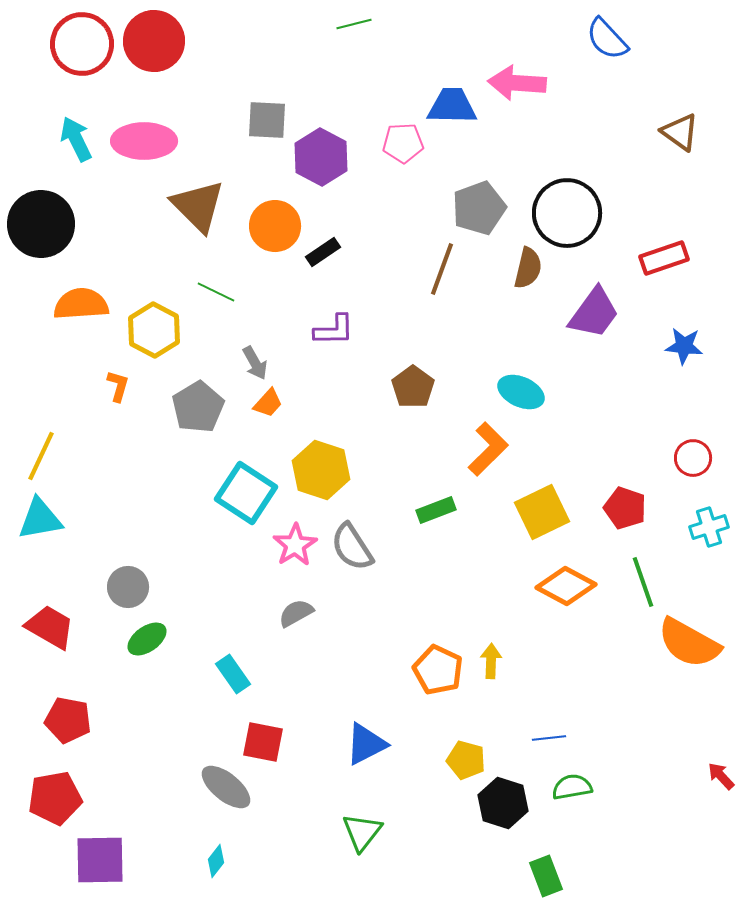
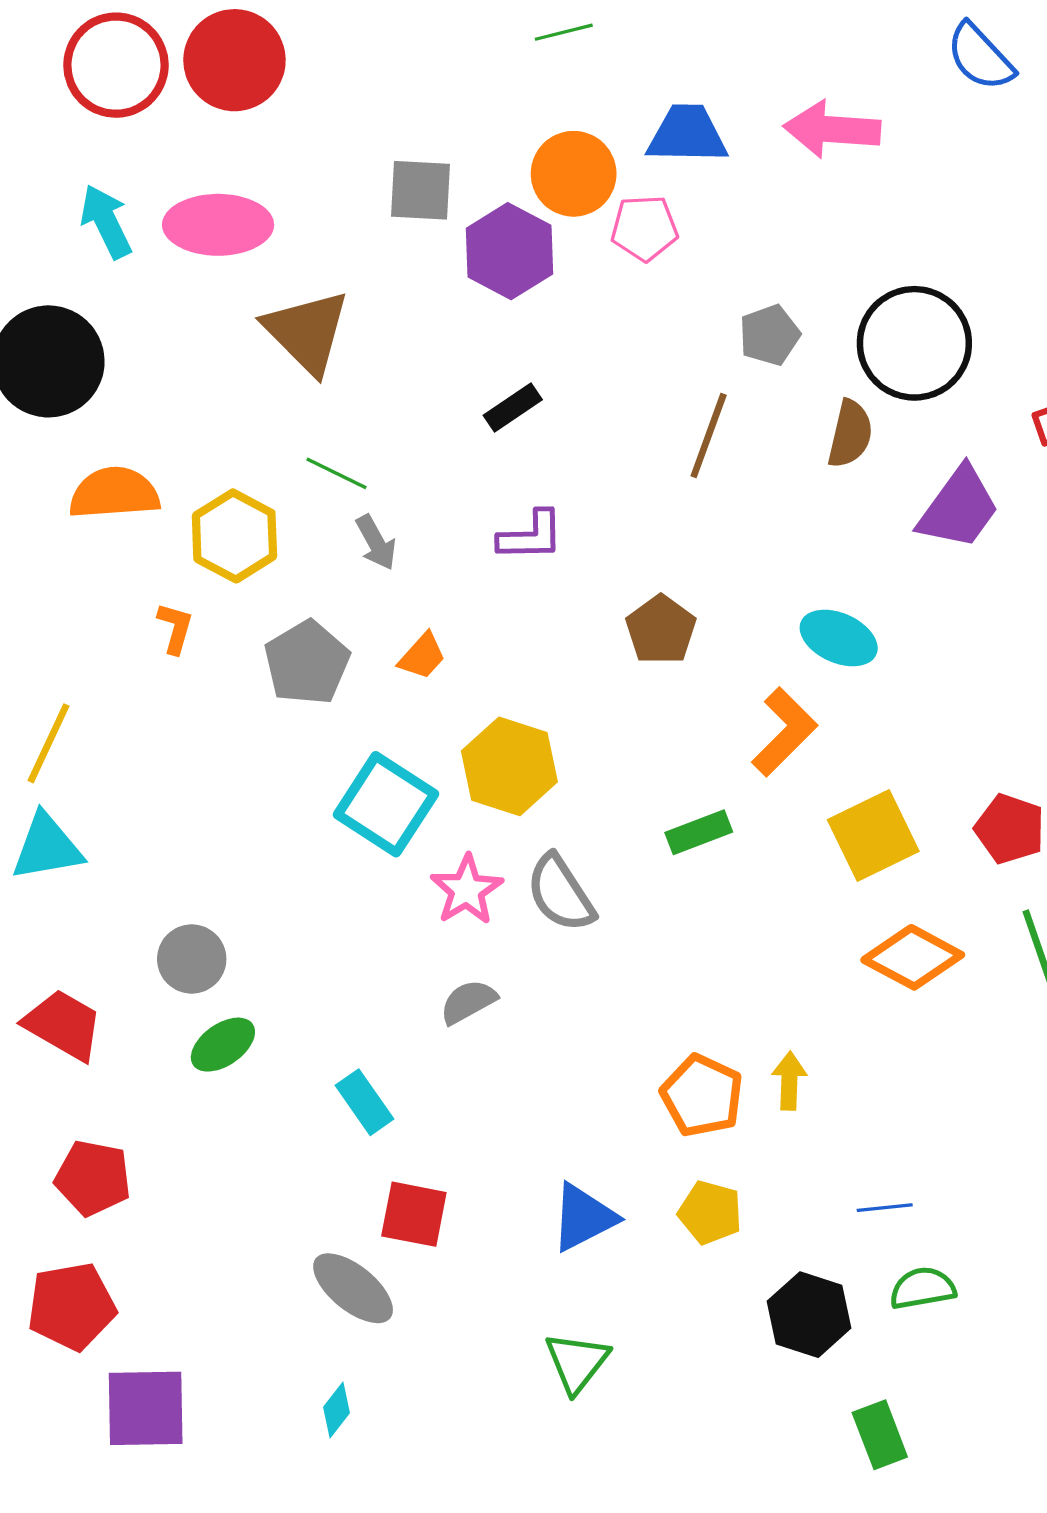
blue trapezoid: (452, 106) -> (687, 134), moved
gray pentagon: (479, 208) -> (770, 335), size x0.7
orange circle: (275, 226) -> (574, 174), moved
gray arrow: (255, 363) -> (376, 543), moved
yellow pentagon: (466, 760) -> (710, 1213), moved

